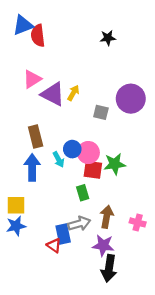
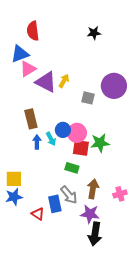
blue triangle: (23, 25) -> (20, 54), moved
blue arrow: (32, 167) -> (37, 142), moved, size x0.6
green rectangle: (83, 193) -> (72, 168), turned -56
pink cross: (138, 222) -> (120, 194), turned -32
gray arrow: (79, 224) -> (69, 195), turned 66
red triangle: (54, 245) -> (38, 214), moved

